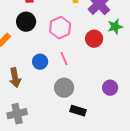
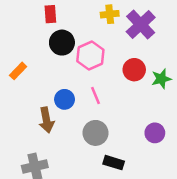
black circle: (26, 22) -> (62, 43), moved
green star: (115, 27) -> (161, 79), moved
brown arrow: (15, 78) -> (46, 120), moved

